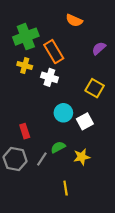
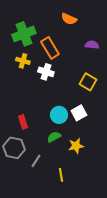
purple semicircle: (99, 48) -> (92, 45), turned 48
cyan circle: (63, 113) -> (59, 115), moved
gray line: (42, 159) -> (36, 161), moved

